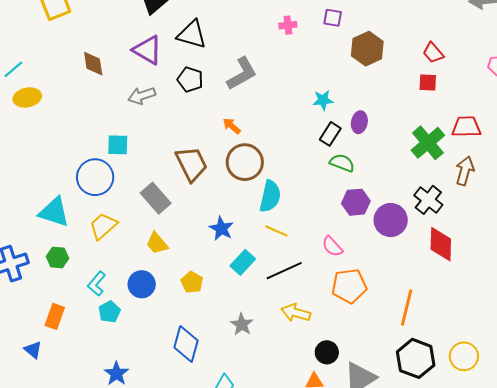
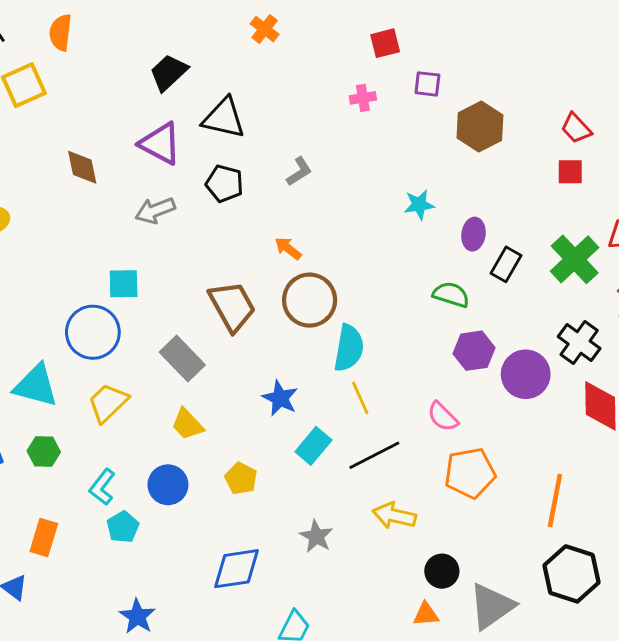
gray L-shape: (242, 74) -> (299, 172), size x0.6
black rectangle: (330, 134) -> (506, 264), moved
yellow line: (276, 231) -> (360, 398), turned 45
blue diamond: (186, 344) -> (237, 569), turned 69

